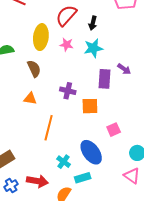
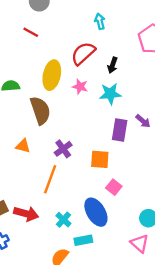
brown semicircle: (34, 69) -> (40, 110), size x1.4
purple cross: (68, 91) -> (63, 149), moved, turned 35
orange triangle: (30, 99) -> (23, 146), moved
pink square: (114, 130) -> (114, 187), moved, turned -32
red arrow: (37, 181) -> (26, 214), moved

